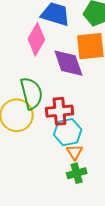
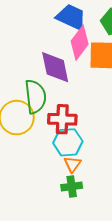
pink diamond: (36, 39) -> (80, 43), moved
purple diamond: (68, 63) -> (55, 67), moved

